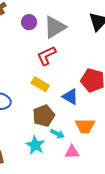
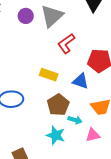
red L-shape: (46, 56) -> (66, 43), moved

